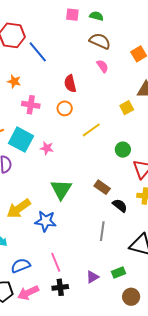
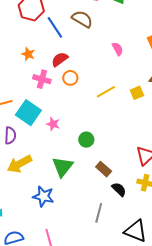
brown semicircle: (100, 41) -> (82, 19), moved
red semicircle: (70, 84) -> (60, 59), moved, turned 60
orange circle: (65, 108) -> (70, 78), moved
yellow line: (91, 130) -> (106, 92), moved
green circle: (123, 150) -> (86, 140), moved
yellow arrow: (19, 209) -> (19, 164), moved

